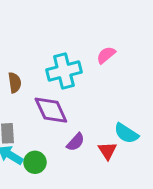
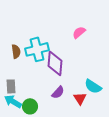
cyan cross: (64, 71) -> (37, 49), moved
purple diamond: (51, 110) -> (55, 63), moved, turned 30

